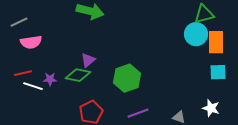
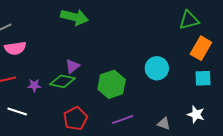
cyan circle: (196, 34) -> (157, 68), moved
orange rectangle: (216, 42) -> (201, 48), turned 30
white line: (33, 86) -> (17, 111), moved

